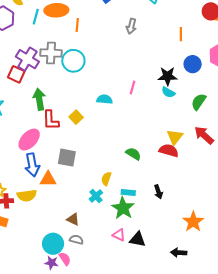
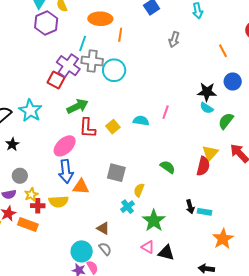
cyan line: (36, 17) -> (83, 43), moved
orange line: (181, 34) -> (223, 51), turned -32
pink line: (133, 87) -> (166, 112), moved
green arrow: (39, 99) -> (77, 106), turned 70
cyan semicircle: (105, 99) -> (141, 121), moved
green semicircle: (199, 102) -> (226, 121), moved
red semicircle: (169, 151) -> (203, 166), turned 84
gray square: (67, 158) -> (116, 173), moved
cyan rectangle: (128, 192) -> (205, 212), moved
gray semicircle: (76, 240) -> (105, 249), turned 32

